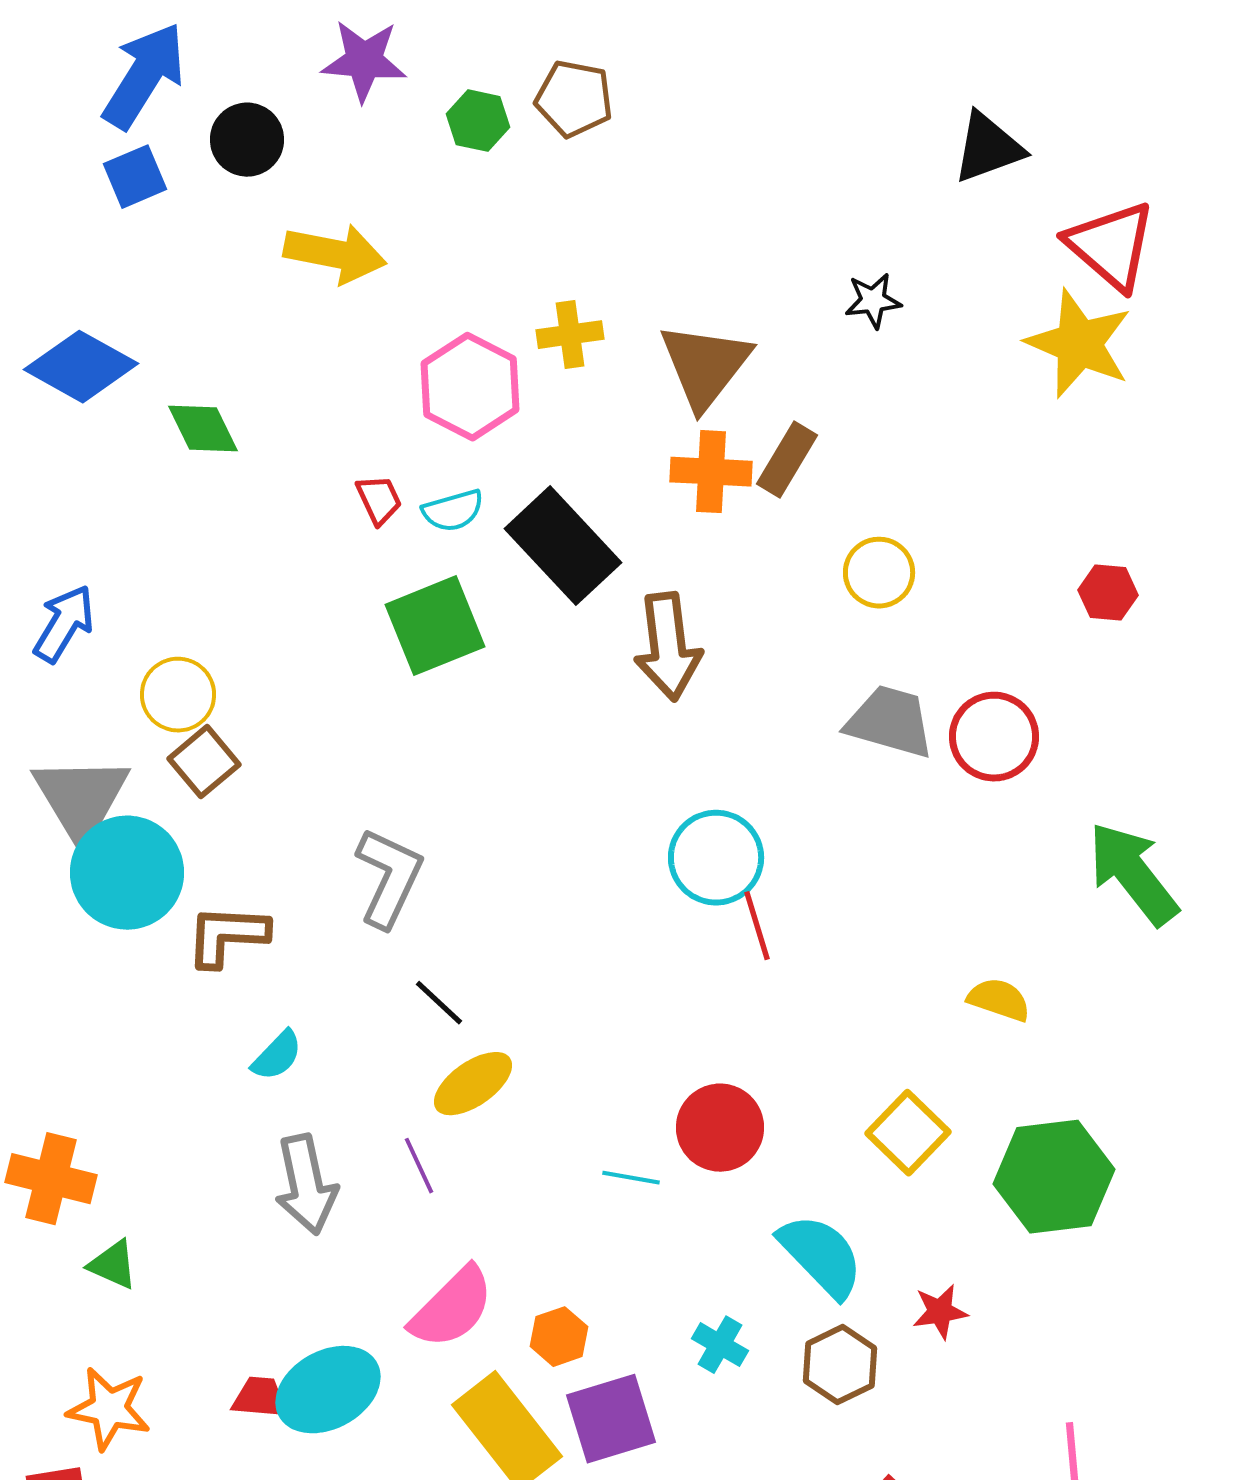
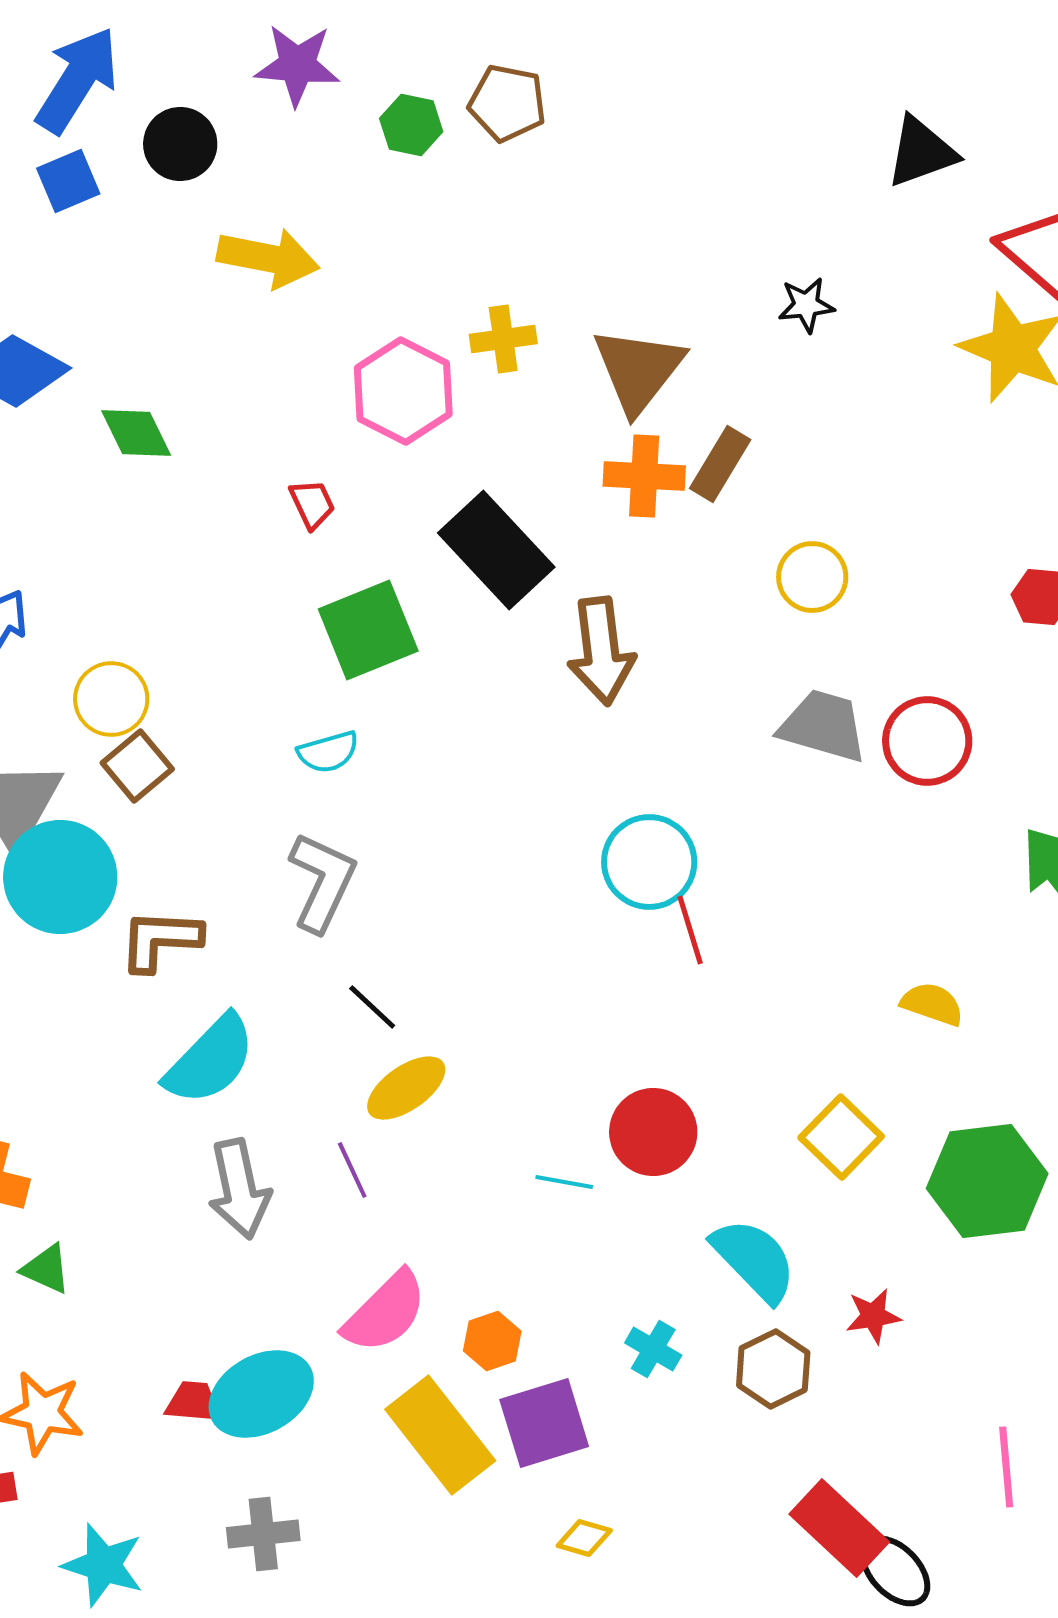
cyan semicircle: (453, 511) -> (328, 752), moved
cyan semicircle: (277, 1056) -> (210, 1060), size x1.8

